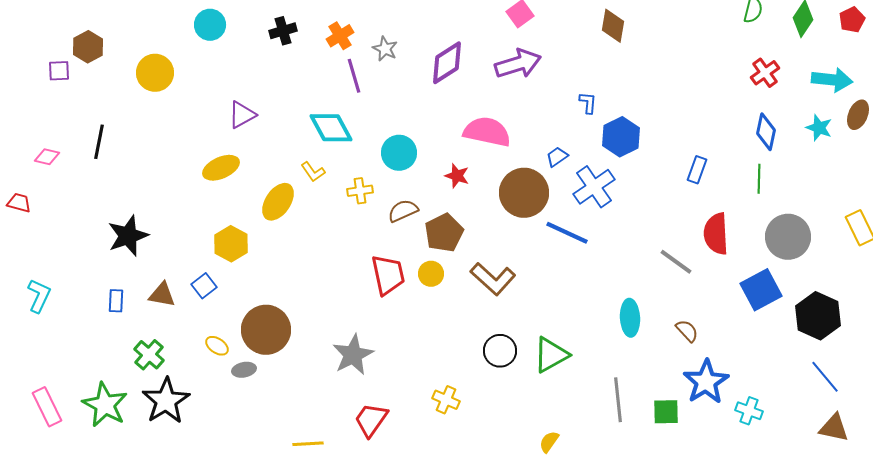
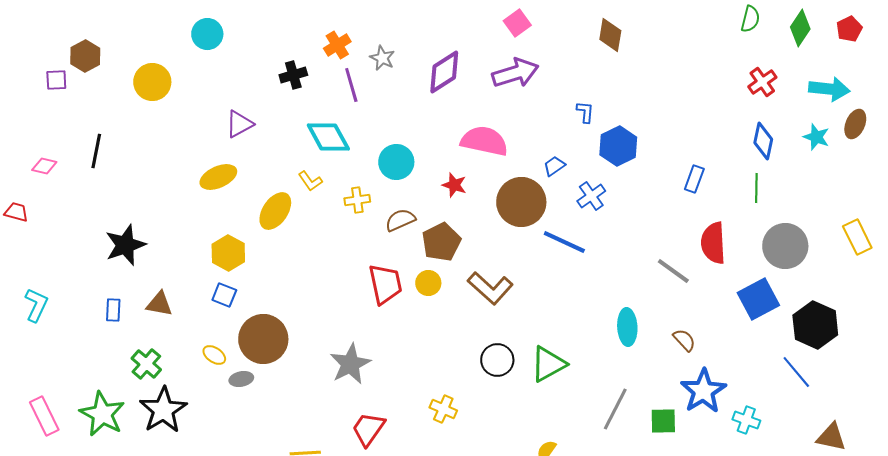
black cross: (283, 31) -> (293, 75), moved
blue cross: (594, 187) -> (591, 196), size x0.7
blue square: (204, 286) -> (224, 295), moved, turned -30
blue line: (825, 377) -> (796, 372), moved
gray line: (618, 400) -> (615, 409), turned 33

